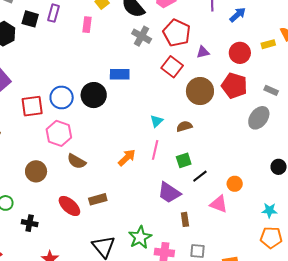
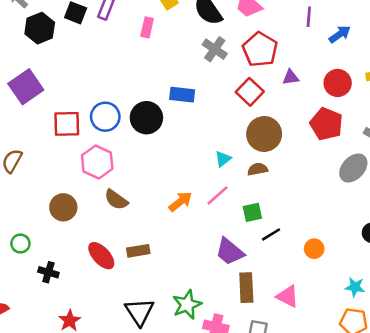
brown circle: (200, 91) -> (264, 134), moved
pink line: (155, 150) -> (217, 195), turned 30
pink triangle: (219, 204) -> (288, 296), moved
brown rectangle: (185, 219) -> (246, 288), size x1.6

